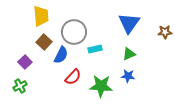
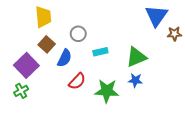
blue triangle: (129, 23) -> (156, 16), moved
gray circle: (74, 32) -> (78, 34), size x0.6
green triangle: (129, 54) -> (136, 57), size x1.5
purple square: (25, 62) -> (26, 65), size x1.6

